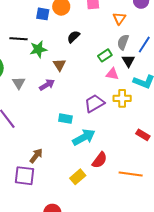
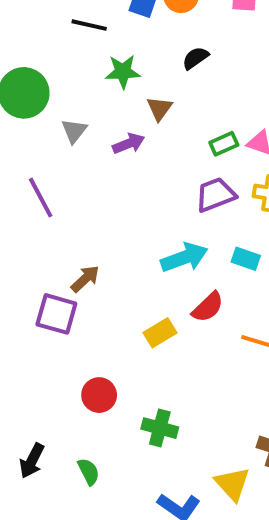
black line: (18, 39) -> (89, 25), moved
green rectangle: (105, 55) -> (224, 144), moved
cyan rectangle: (65, 119) -> (246, 259), moved

